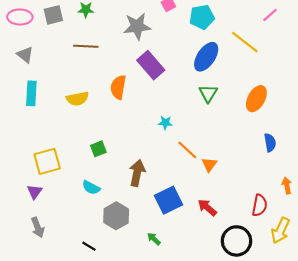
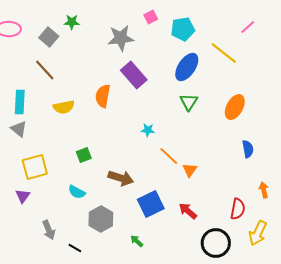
gray square: (53, 15) -> (49, 37), moved, turned -36
brown line: (86, 46) -> (45, 70), moved, turned 45
gray triangle: (25, 55) -> (19, 129), moved
brown arrow: (137, 173) -> (121, 178), turned 95
gray arrow: (38, 227) -> (49, 230), moved

